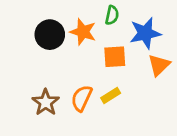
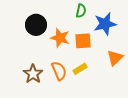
orange star: (83, 32) -> (60, 38), moved
orange triangle: (159, 65) -> (115, 58), moved
orange semicircle: (82, 98) -> (59, 71), turned 132

